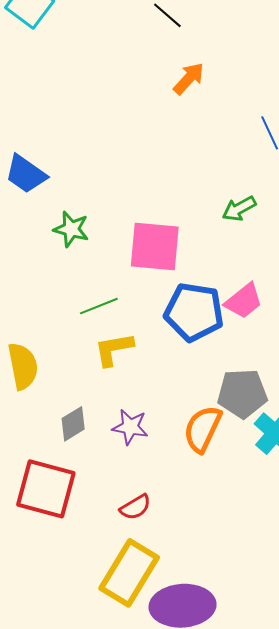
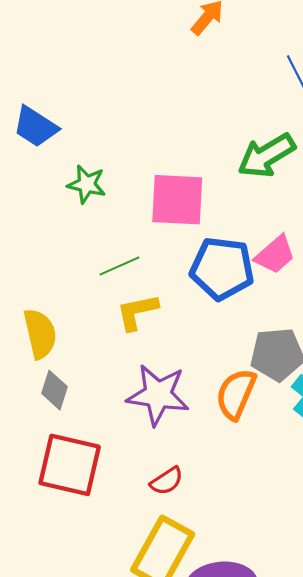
green arrow: (239, 209) -> (266, 156), size x1.6
gray diamond: (73, 424) -> (55, 390), moved, turned -39
purple star: (130, 427) -> (158, 395), size x1.6

